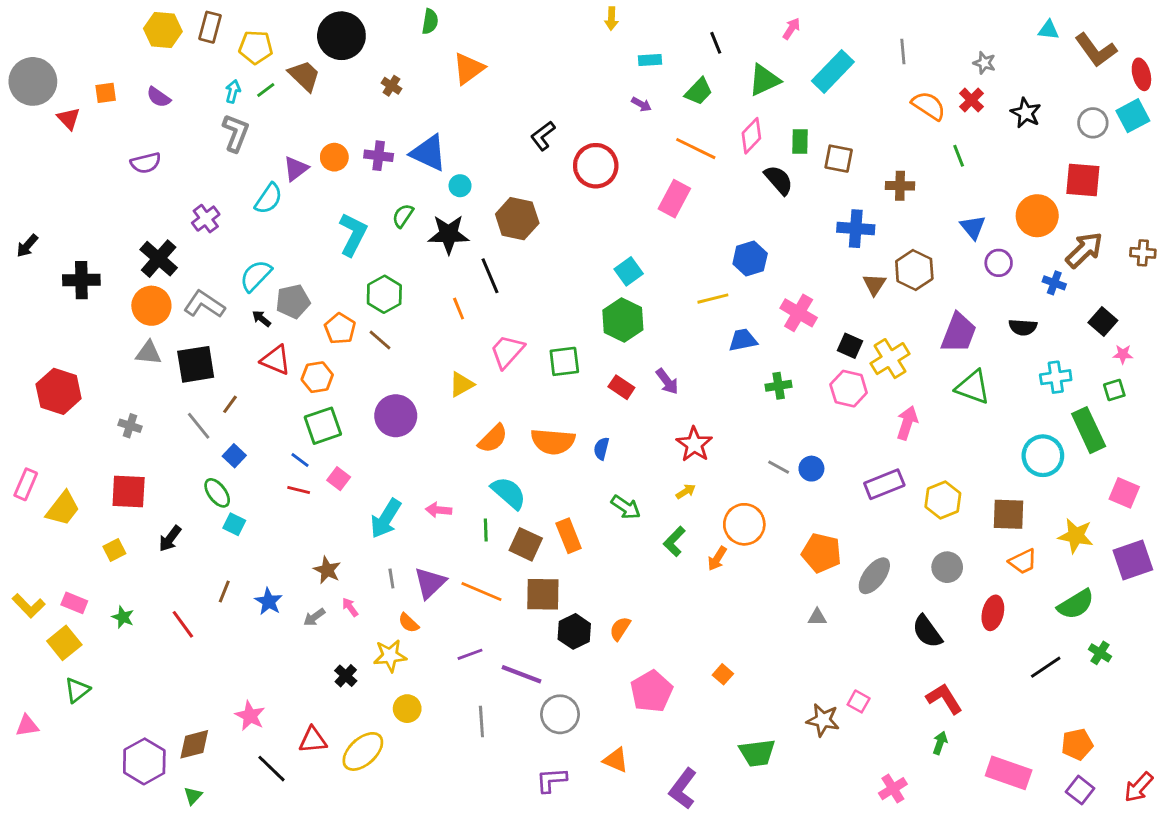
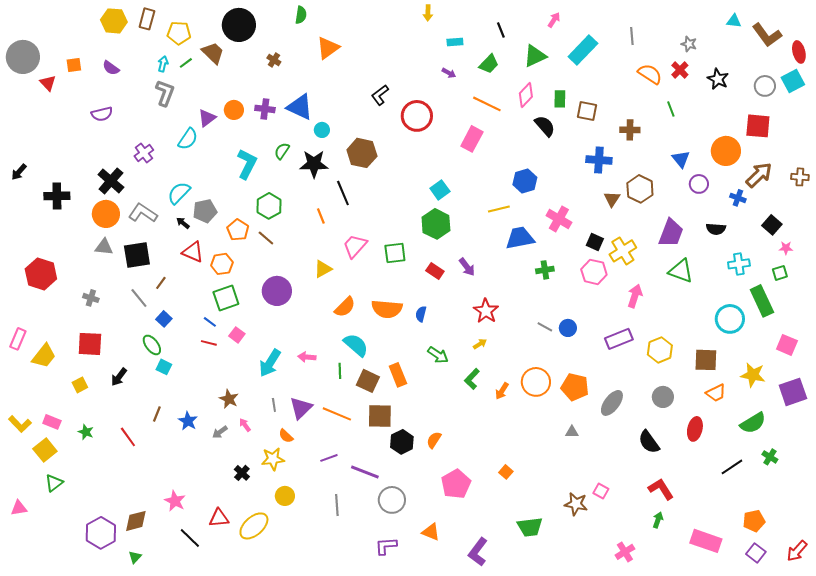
blue trapezoid: (743, 340) -> (520, 238), size x1.4
orange circle: (744, 524) -> (536, 382), moved

